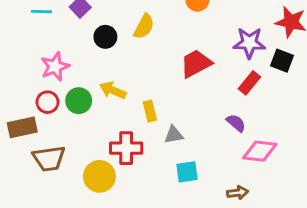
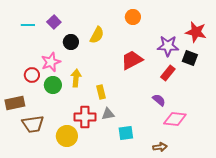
pink star: (55, 67) -> (51, 62), moved
yellow arrow: (113, 90) -> (76, 78), turned 72
red circle: (47, 102) -> (32, 75), moved
gray triangle: (174, 135) -> (108, 114), moved

